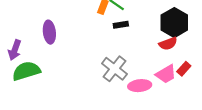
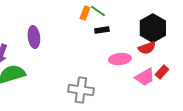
gray cross: (114, 69) -> (81, 90), moved, turned -30
pink ellipse: (140, 86) -> (120, 59), moved

